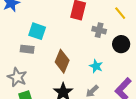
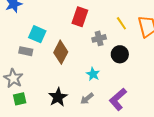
gray cross: (99, 30) -> (99, 38), turned -32
brown diamond: (62, 61) -> (61, 52), moved

